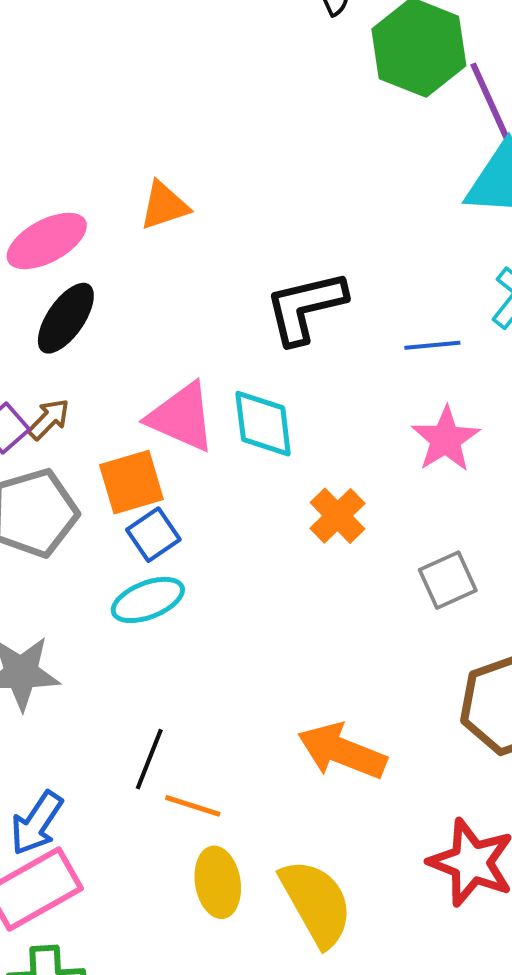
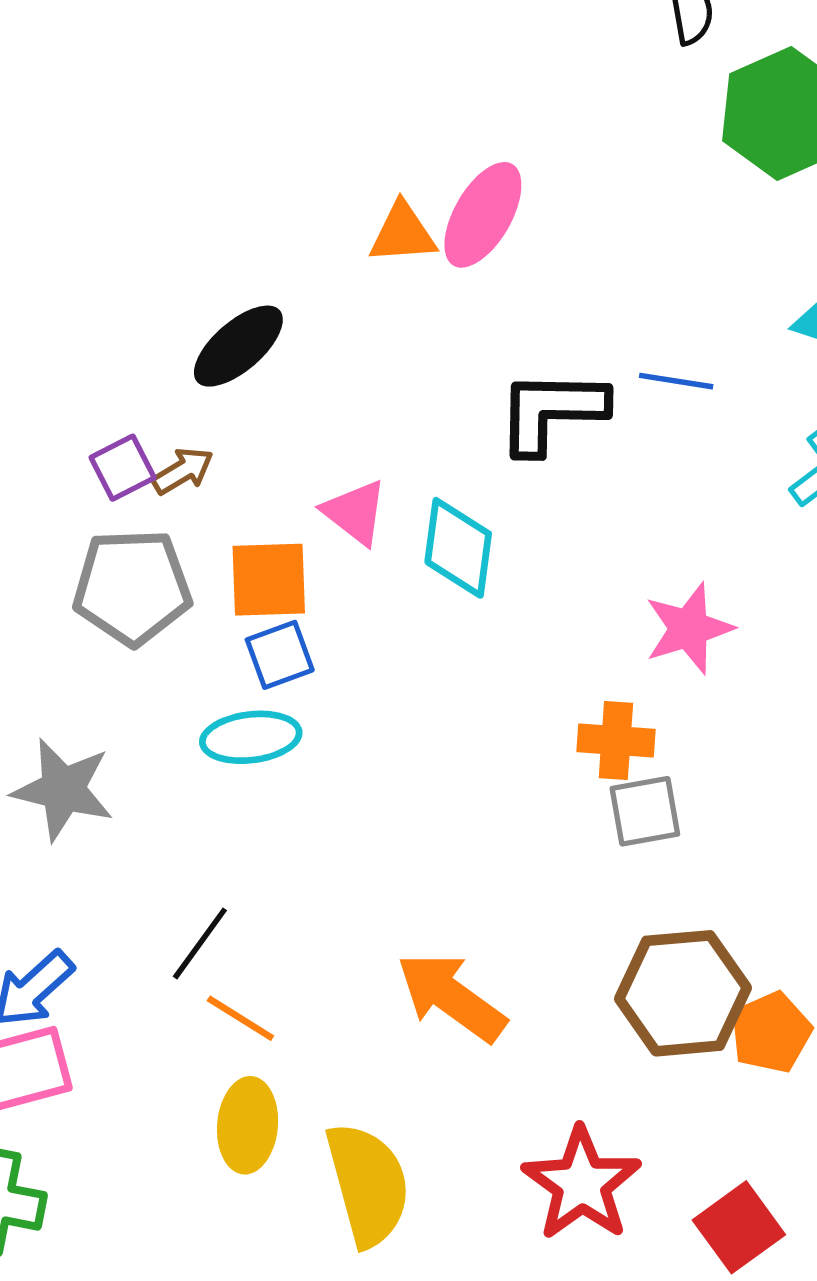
pink ellipse: (47, 241) -> (483, 215), moved, turned -46
blue line: (432, 345) -> (676, 381), moved
pink triangle: (182, 417) -> (355, 512), size x0.7
orange cross: (338, 516) -> (616, 740), moved, turned 34

